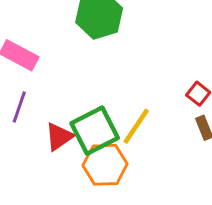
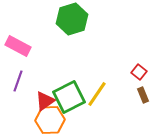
orange hexagon: (105, 165) -> (50, 120), moved

